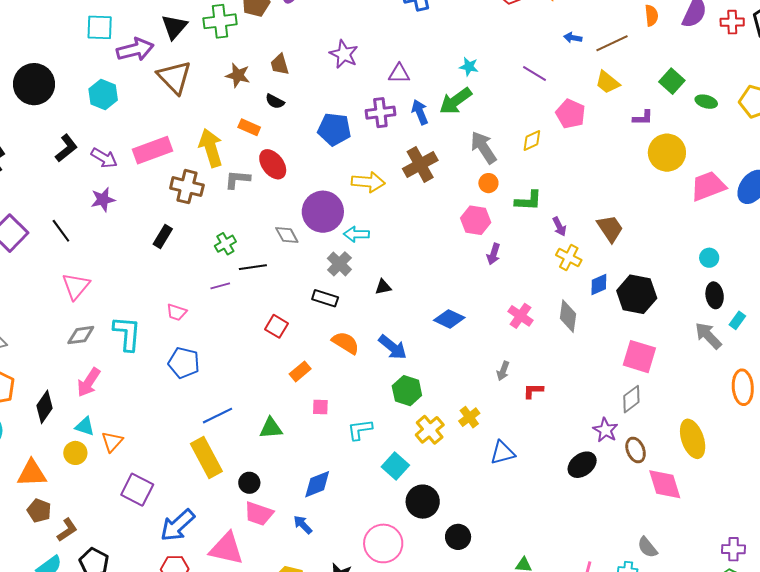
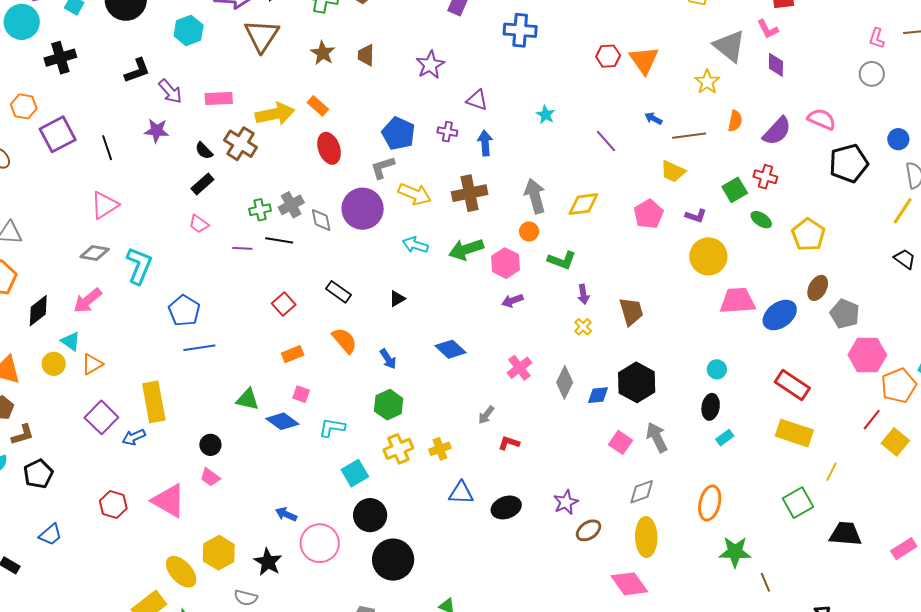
red cross: (732, 22) -> (765, 177), moved
yellow trapezoid: (607, 82) -> (673, 171), turned -32
black semicircle: (275, 101) -> (204, 151), moved
green arrow: (456, 101) -> (466, 249), moved
purple cross: (380, 113) -> (447, 132), size x0.7
pink pentagon: (571, 114) -> (649, 214), moved
yellow diamond: (532, 141) -> (583, 204), size x1.4
yellow arrow: (211, 148) -> (275, 114), turned 78
pink rectangle: (152, 150) -> (219, 98), size x0.7
gray L-shape: (237, 179) -> (383, 167), moved, turned -40
cyan arrow: (356, 234) -> (415, 245), moved
purple arrow: (494, 254) -> (512, 301), turned 35
yellow cross: (569, 257) -> (583, 327), size x0.7
gray cross: (339, 264) -> (291, 205), moved
blue diamond: (599, 285) -> (598, 395), moved
black triangle: (383, 287) -> (397, 299), turned -36
pink trapezoid: (177, 312) -> (199, 224), moved
gray arrow: (708, 336) -> (657, 437), moved
blue arrow: (393, 347) -> (388, 359), size x0.7
pink square: (639, 357) -> (620, 442), size x0.7
gray diamond: (631, 399) -> (642, 492), moved
blue line: (218, 416) -> (199, 348), moved
brown ellipse: (636, 450) -> (589, 530), turned 60
yellow rectangle: (206, 458) -> (154, 402), moved
black ellipse: (582, 465) -> (506, 507), moved
blue diamond: (317, 484) -> (282, 421), moved, turned 40
pink diamond: (665, 484) -> (629, 584), moved, turned -36
pink trapezoid: (259, 514) -> (210, 477), size x0.7
blue arrow: (178, 525) -> (134, 437), moved, size x0.6
blue arrow: (303, 525) -> (286, 514), moved, turned -40
black circle: (458, 537) -> (393, 560), size x1.6

